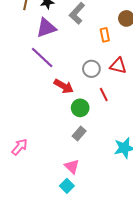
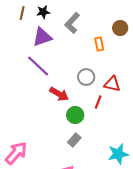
red triangle: (118, 66) -> (112, 84), moved
red line: (104, 94) -> (98, 102), turned 48
pink arrow: (20, 147) -> (16, 153), size x1.4

